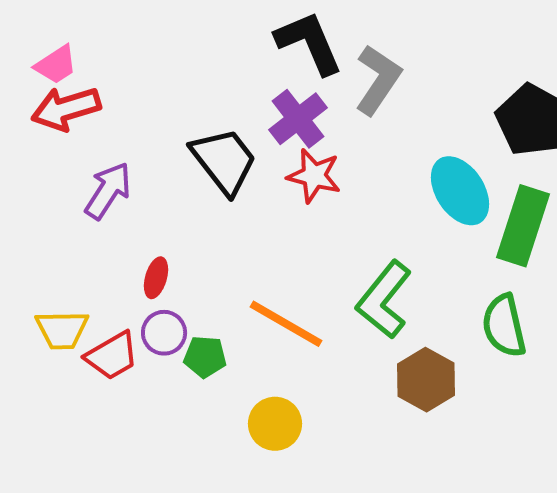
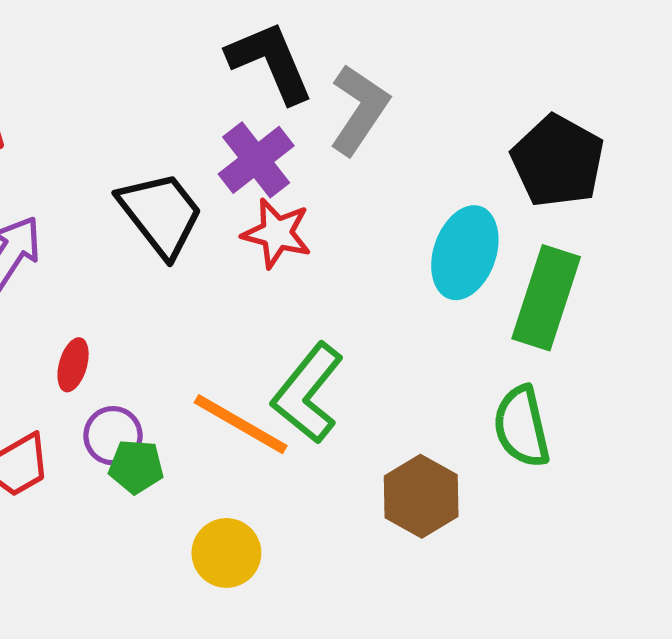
cyan ellipse: (460, 191) -> (465, 253), turned 52
green L-shape: (384, 300) -> (308, 393), moved
purple circle: (164, 333) -> (113, 436), moved

